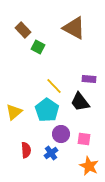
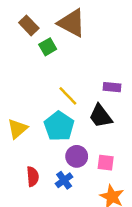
brown triangle: (74, 28) -> (72, 23), moved
green square: (38, 47) -> (48, 47), turned 32

